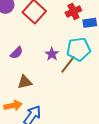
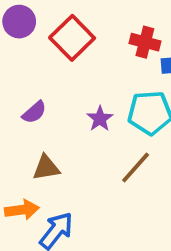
red cross: (73, 11) -> (145, 42), turned 35
brown line: (68, 64) -> (136, 167), moved

